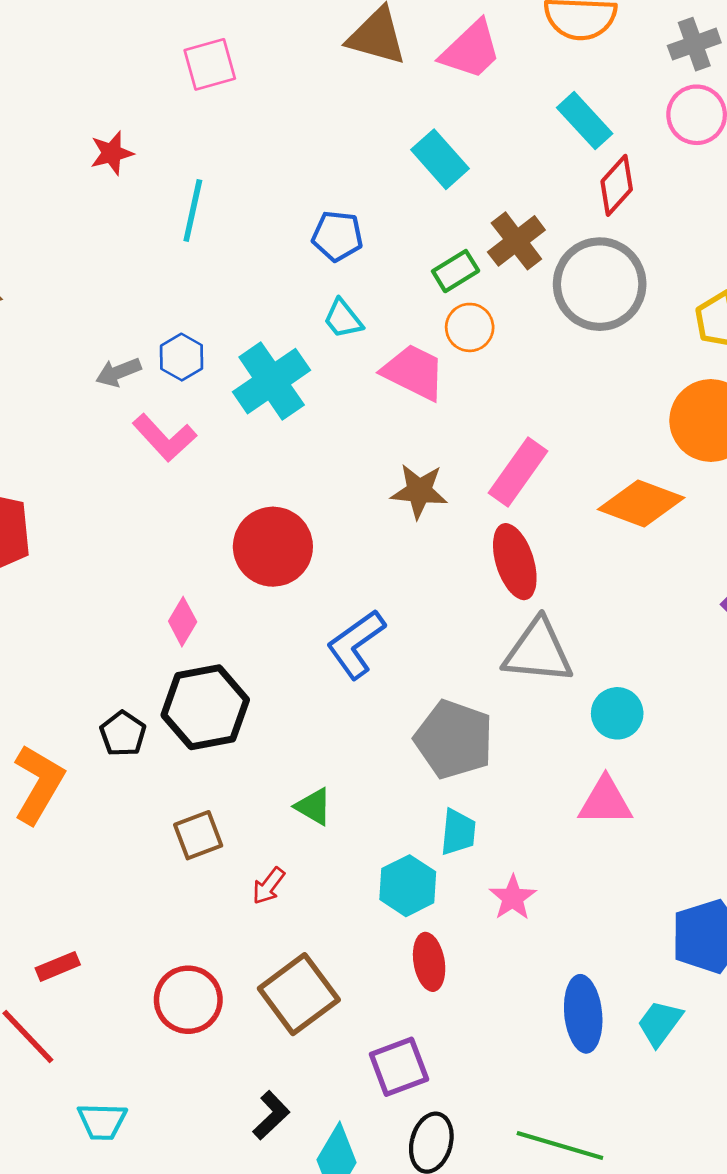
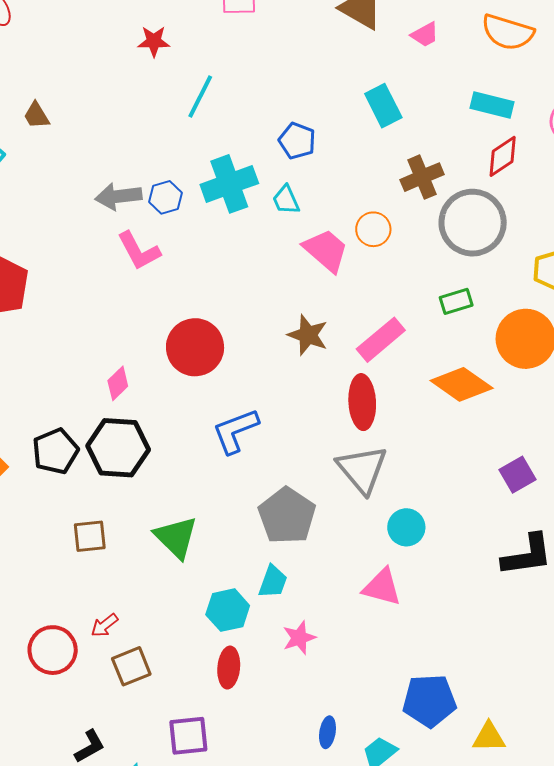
pink trapezoid: (471, 50) -> (425, 35), size x0.6
cyan rectangle: (585, 121) -> (492, 105), turned -48
green rectangle: (456, 271) -> (456, 301), moved
gray arrow: (118, 372) -> (118, 196), size x1.4
cyan cross: (272, 381) -> (229, 184), moved
gray triangle: (538, 651) -> (362, 469), turned 30
black pentagon: (123, 734) -> (55, 451), size x1.4
green triangle: (314, 807) -> (176, 537), size x1.6
red arrow: (268, 886) -> (104, 625), moved
brown square: (299, 994) -> (131, 666), size x0.7
blue ellipse: (583, 1014) -> (327, 732), size x0.6

